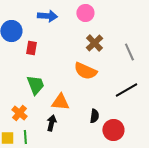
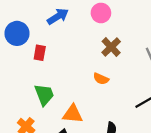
blue arrow: (47, 16) -> (58, 16), turned -36
orange semicircle: (85, 71) -> (101, 79), size x0.6

